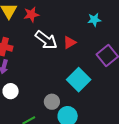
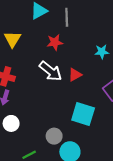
red star: (31, 14) -> (55, 42), moved
cyan square: (79, 80) -> (83, 114), turned -30

